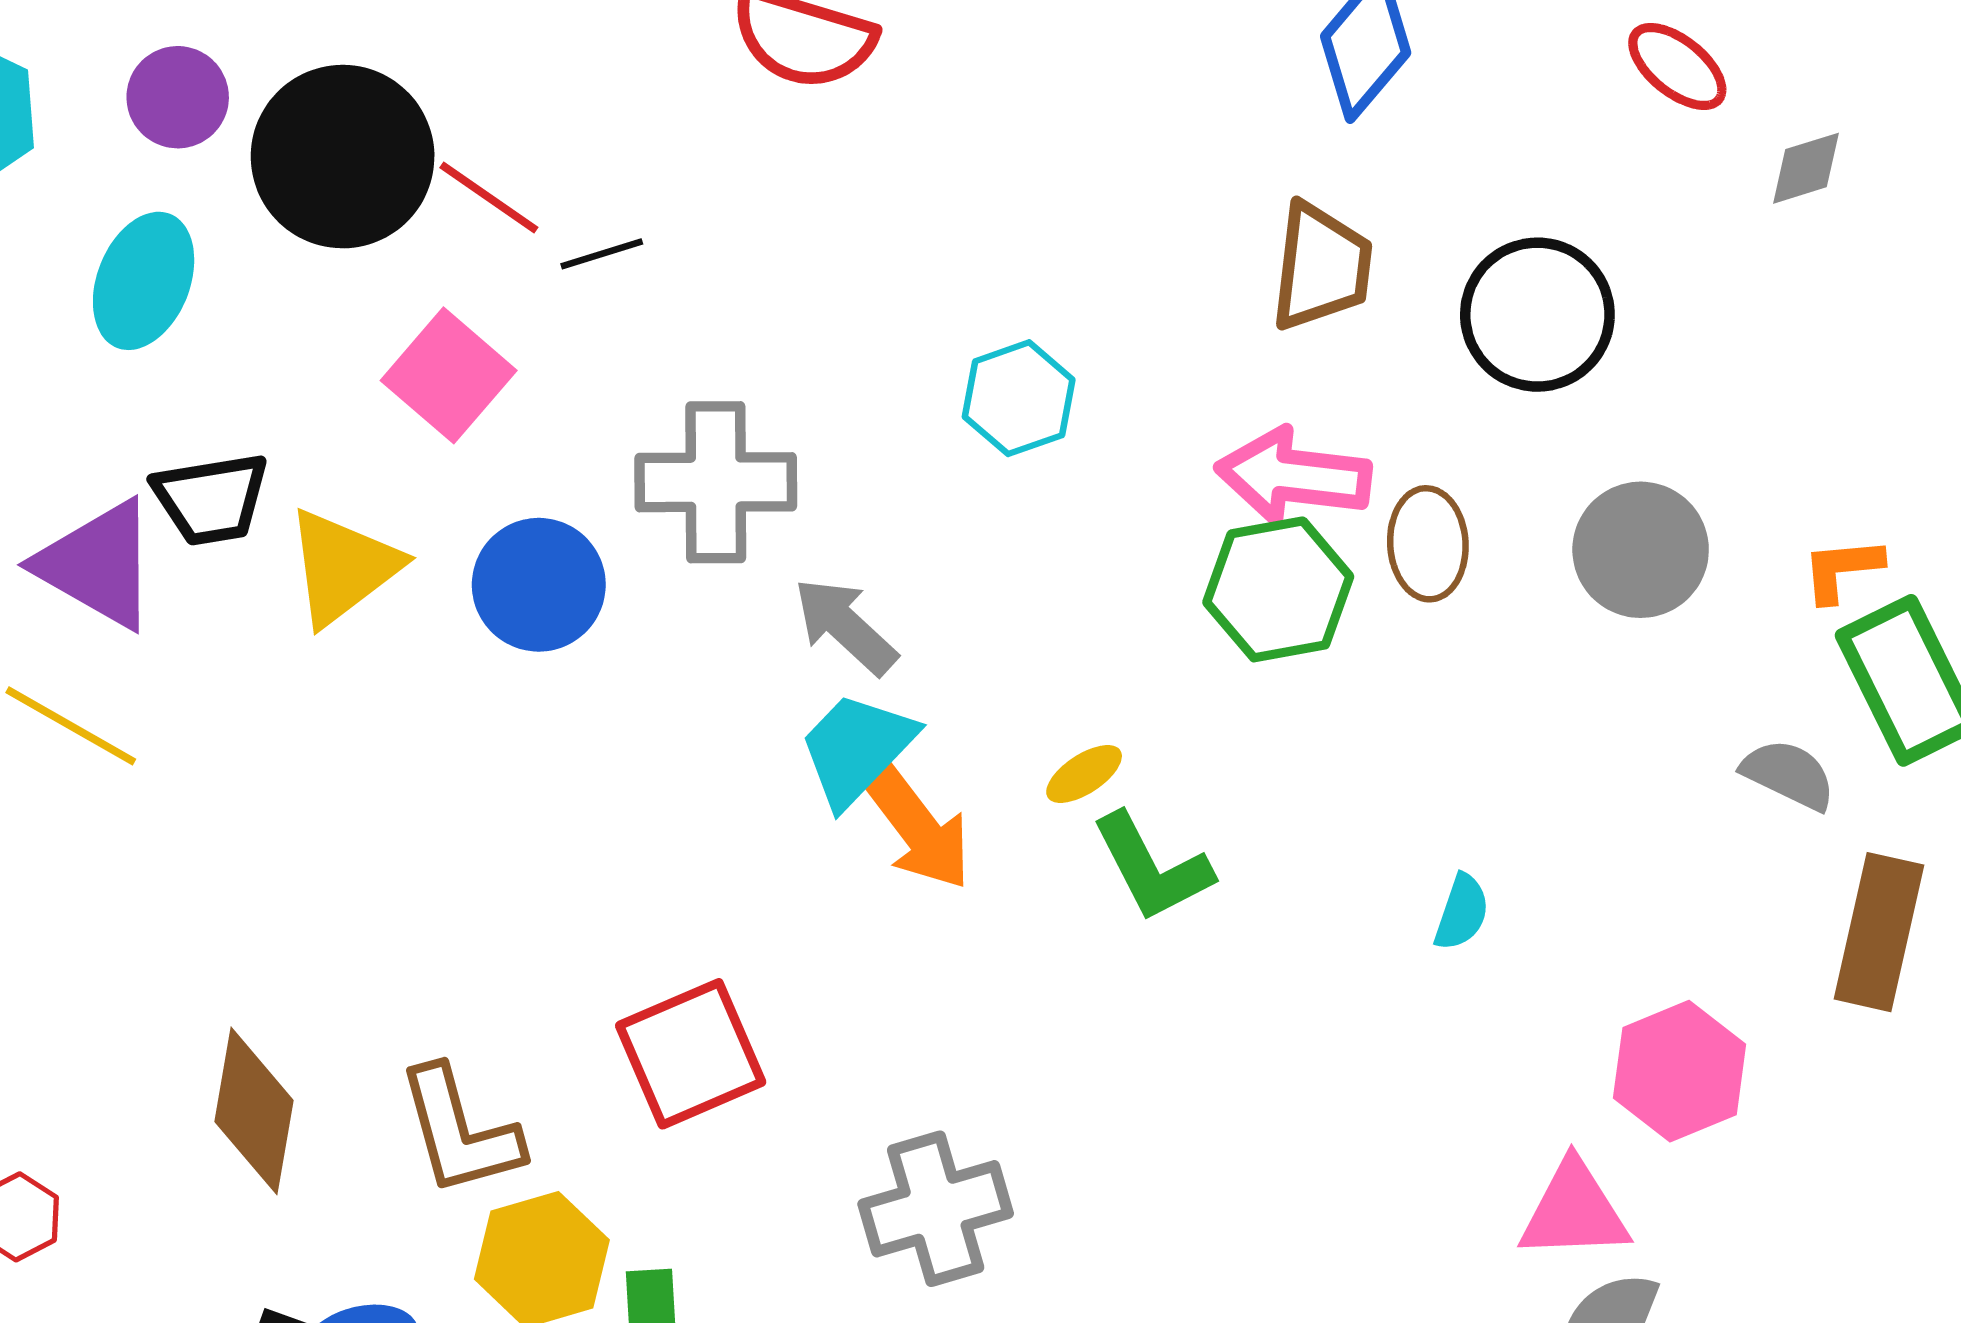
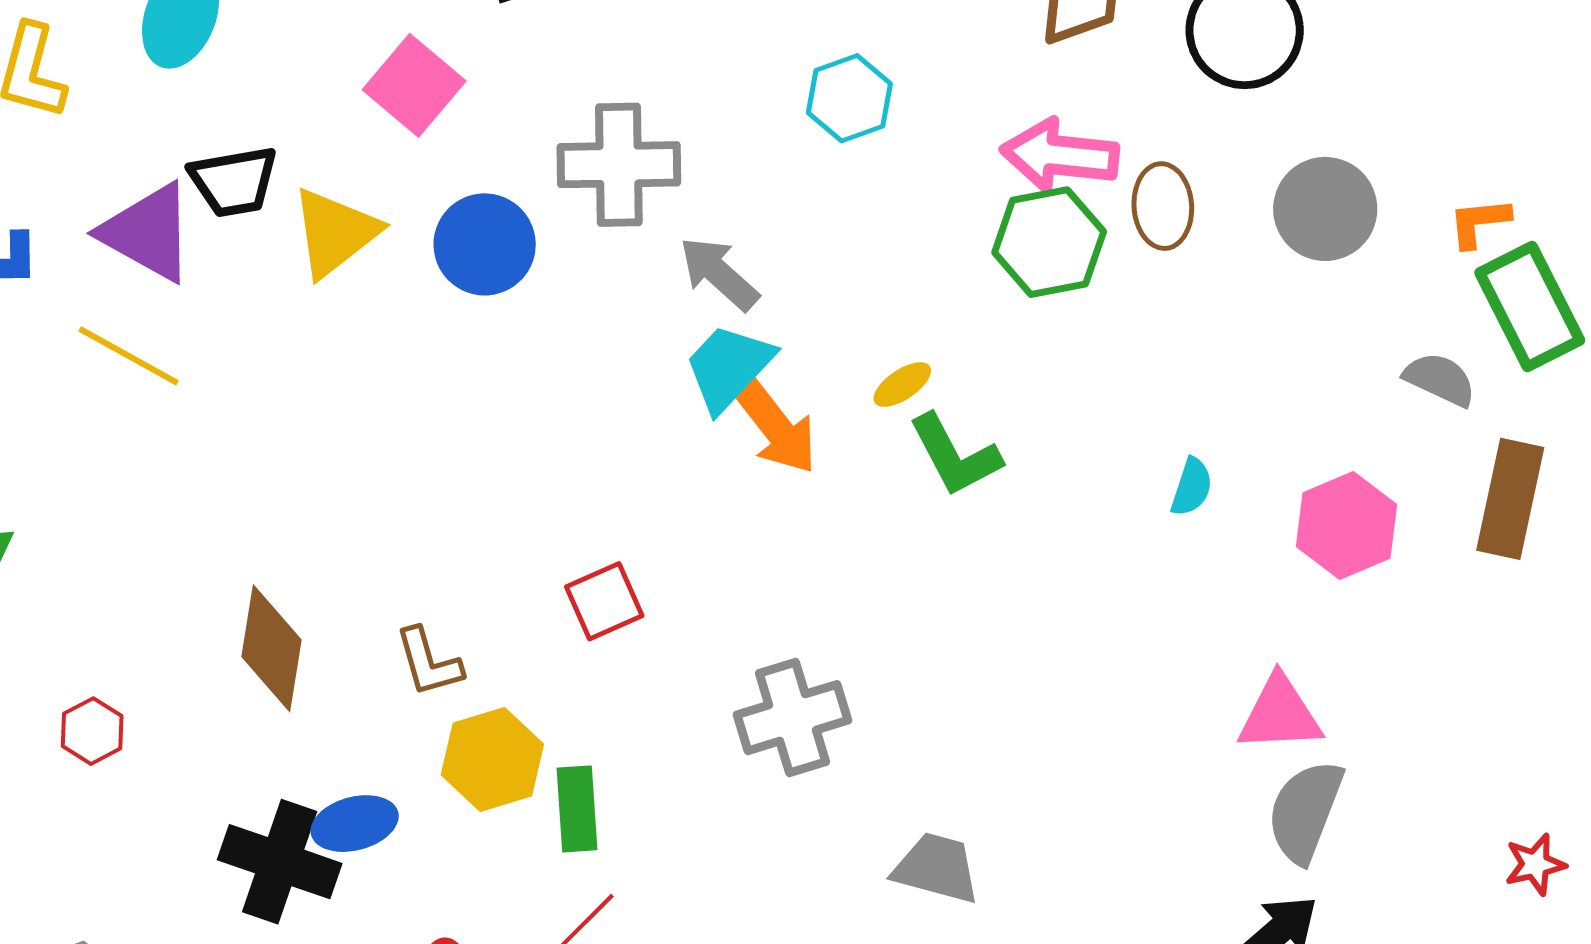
red square: (691, 1054) -> (604, 601), size x0.7
pink hexagon: (1680, 1071) -> (1346, 525), moved
brown L-shape: (460, 1131) -> (429, 662), size x0.7

